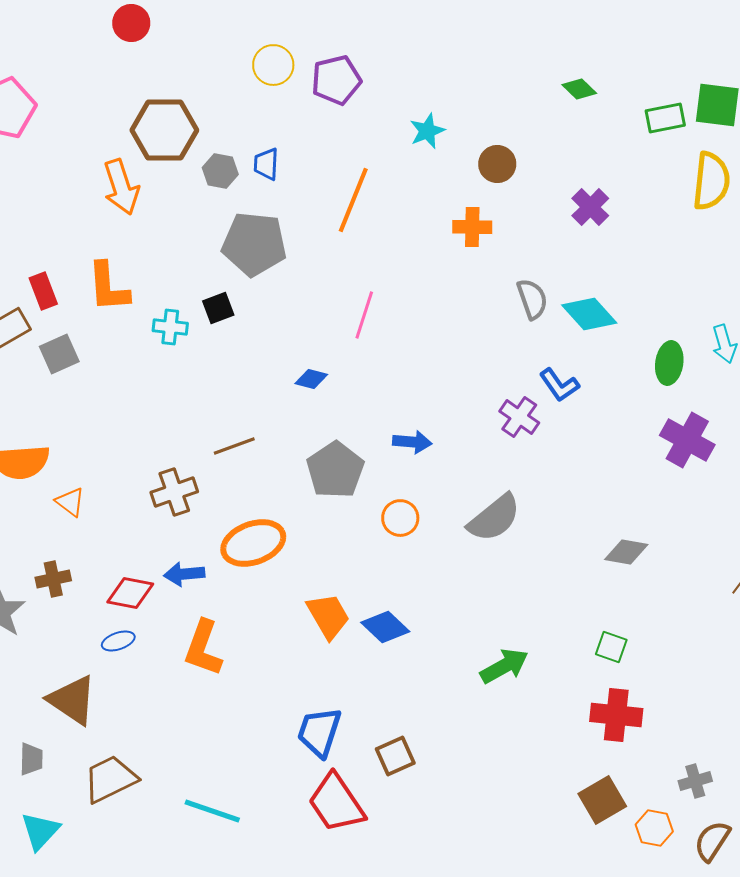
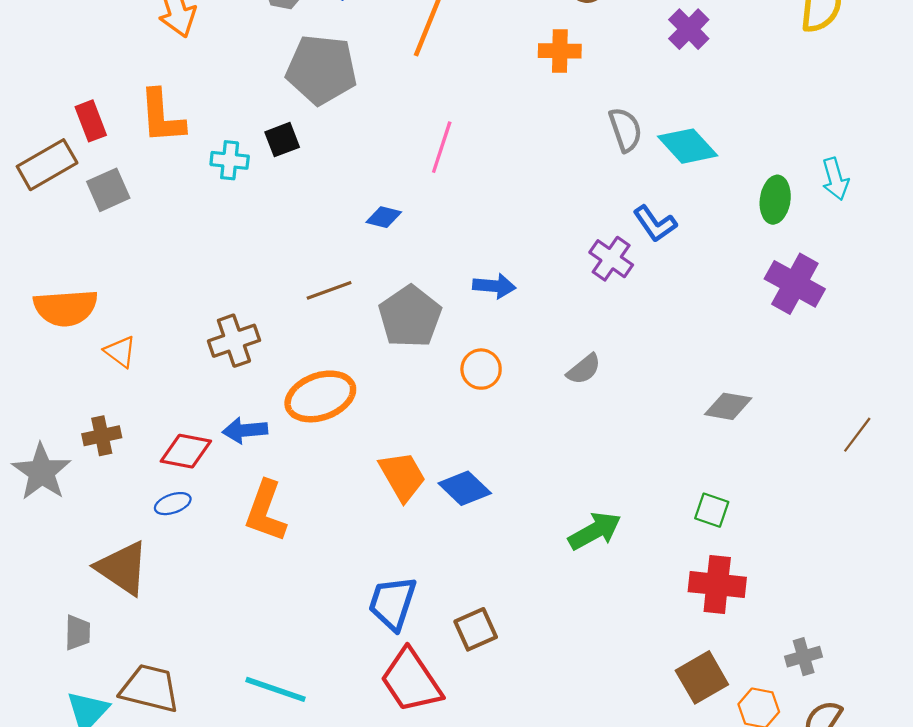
brown line: (234, 446) -> (329, 290), moved
gray semicircle: (494, 518) -> (584, 369), size x0.6
brown trapezoid: (110, 779) -> (150, 688), moved, turned 40

